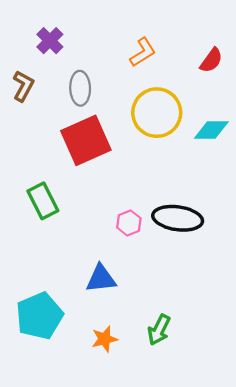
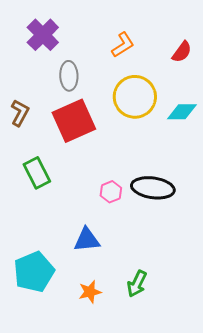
purple cross: (50, 41) -> (43, 35), size x1.4
brown L-shape: (23, 86) -> (20, 113), moved

